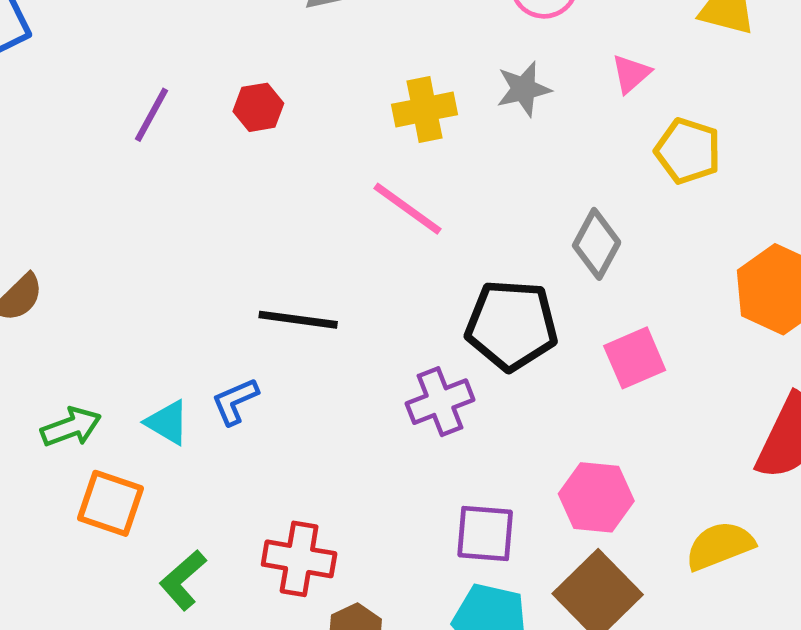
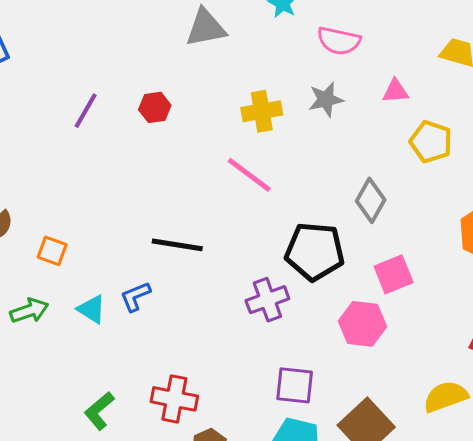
pink triangle: (631, 74) -> (395, 91), turned 36
pink hexagon: (596, 497) -> (363, 324), moved
orange square: (110, 503) -> (52, 251), moved, size x0.7

